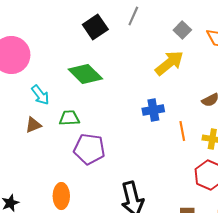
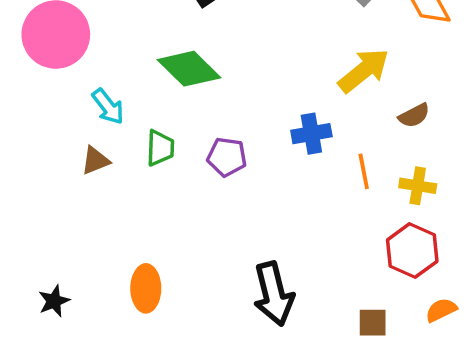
yellow arrow: (169, 63) -> (364, 71), moved
green trapezoid: (69, 118) -> (160, 148), turned 95
purple pentagon: (89, 149) -> (227, 157), moved, size x0.7

